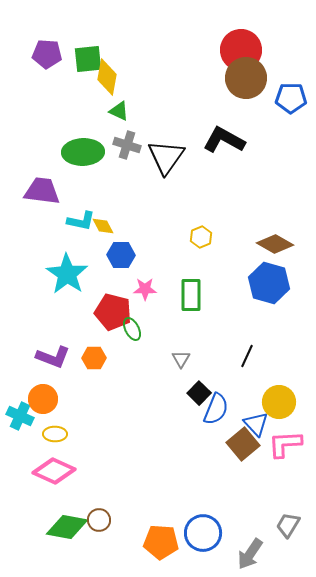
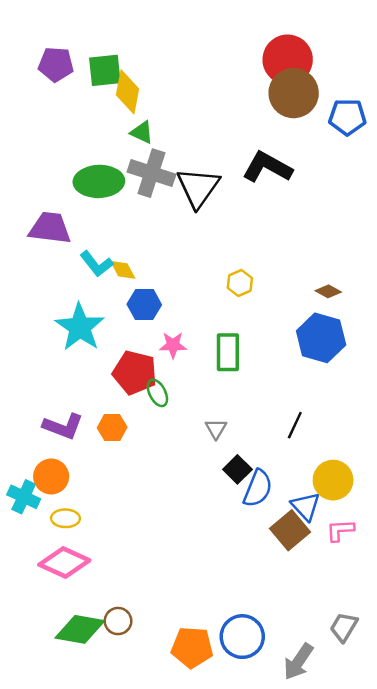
gray cross: (127, 145) -> (151, 173), size x1.4
cyan L-shape: (81, 221) -> (97, 264), turned 40
brown diamond: (275, 244) -> (328, 291), size x0.6
pink L-shape: (285, 444) -> (340, 530), size x0.7

